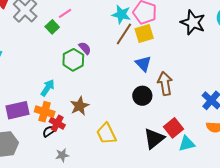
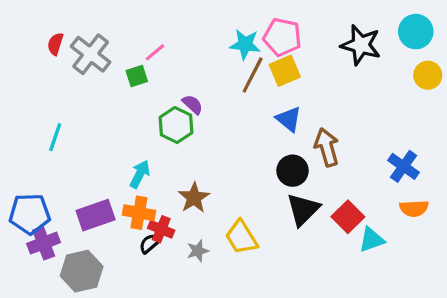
green square: (52, 27) -> (137, 76), turned 32
black triangle: (154, 139) -> (303, 209), moved
gray star: (62, 155) -> (198, 251), moved

